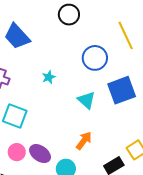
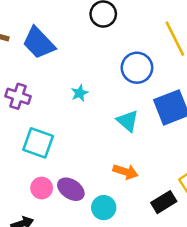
orange arrow: (84, 141) -> (126, 172), turned 72

